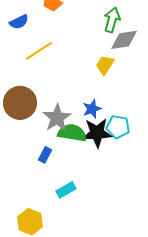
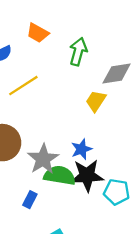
green arrow: (112, 20) -> (78, 52), moved
cyan pentagon: (118, 127) -> (117, 192), moved

